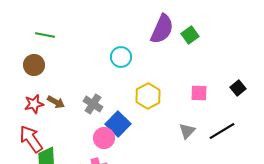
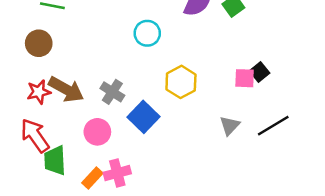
black square: (238, 88) -> (260, 72), moved
brown arrow: (56, 102) -> (66, 89), size x1.6
pink circle: (104, 138) -> (97, 132), moved

